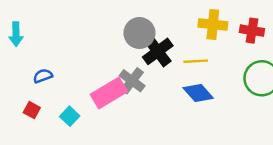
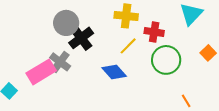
red cross: (252, 31) -> (154, 32), moved
yellow line: (196, 61) -> (128, 46), moved, turned -42

